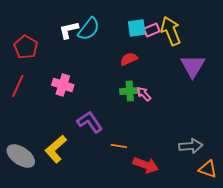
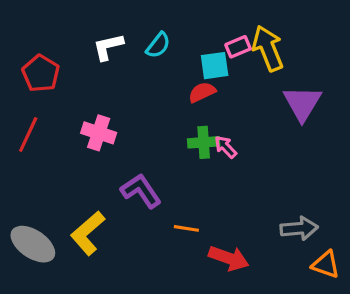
cyan square: (137, 28) -> (215, 66), moved
cyan semicircle: (89, 29) -> (158, 45), moved, size x0.7

